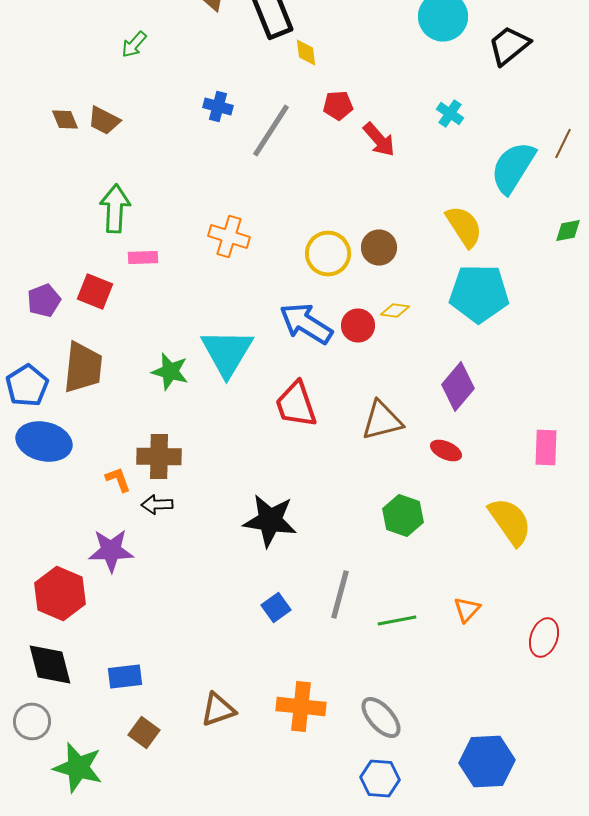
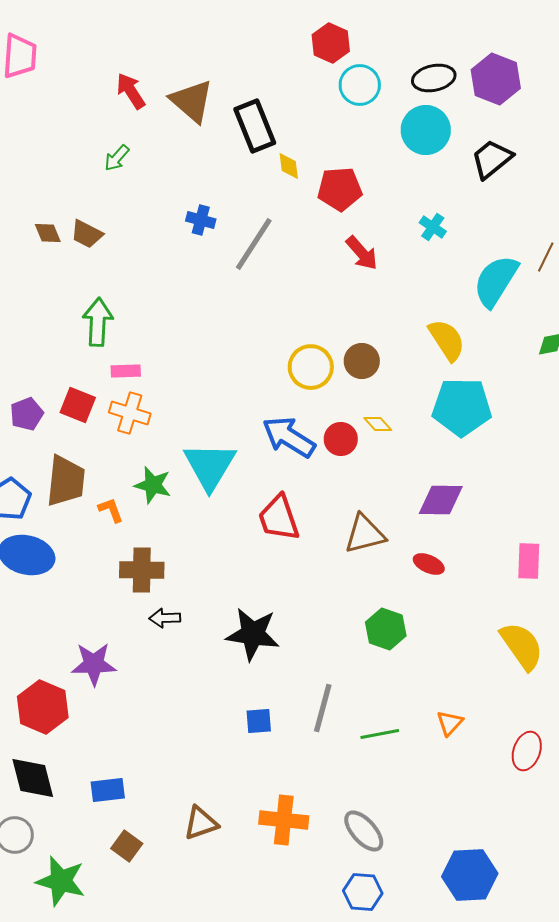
red pentagon: (338, 106) -> (340, 189), moved, size x1.5
orange cross: (229, 236) -> (130, 413), moved
yellow diamond: (395, 310) -> (378, 424), turned 40
purple diamond: (458, 386) -> (441, 500), turned 51
orange L-shape: (118, 480) -> (111, 510), moved
black arrow: (157, 504) -> (165, 618), moved
yellow semicircle: (510, 522) -> (522, 646), moved
blue square: (276, 608) -> (259, 721), turned 32

